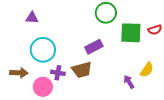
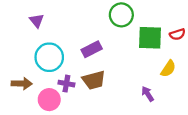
purple triangle: (32, 18) -> (37, 21), turned 48
purple rectangle: (94, 47) -> (92, 49), moved
yellow semicircle: (147, 70) -> (168, 69), moved

